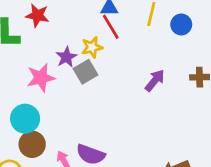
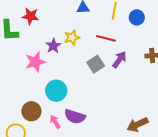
red line: (111, 27) -> (106, 38), moved, turned -42
gray square: (86, 72) -> (96, 64), moved
cyan circle: (25, 119) -> (56, 91), moved

